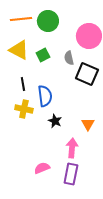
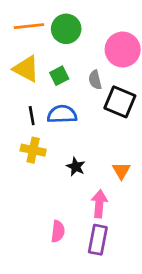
blue semicircle: (45, 96) -> (62, 114), moved, turned -85
pink semicircle: (42, 168) -> (58, 231), turned 119

